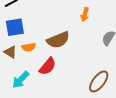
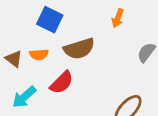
blue square: (15, 27) -> (50, 20), moved, turned 30

